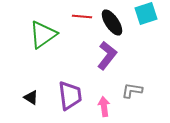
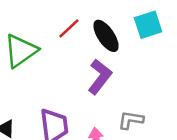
red line: (82, 16) -> (69, 28), turned -48

